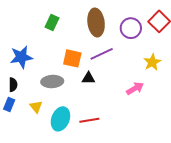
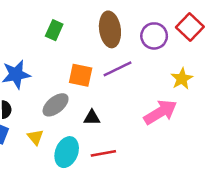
black triangle: (88, 78) -> (92, 117), moved
gray ellipse: (52, 81) -> (56, 105), turned -35
pink arrow: (135, 88) -> (160, 112), size x1.5

